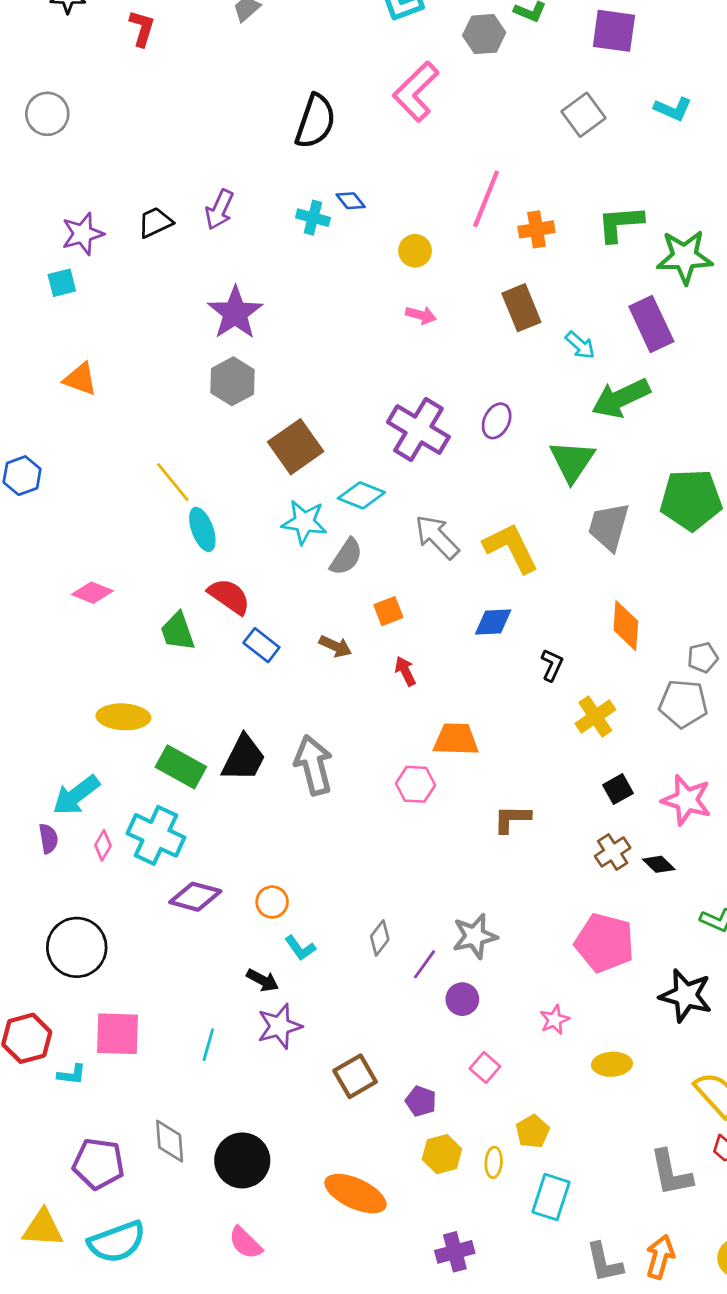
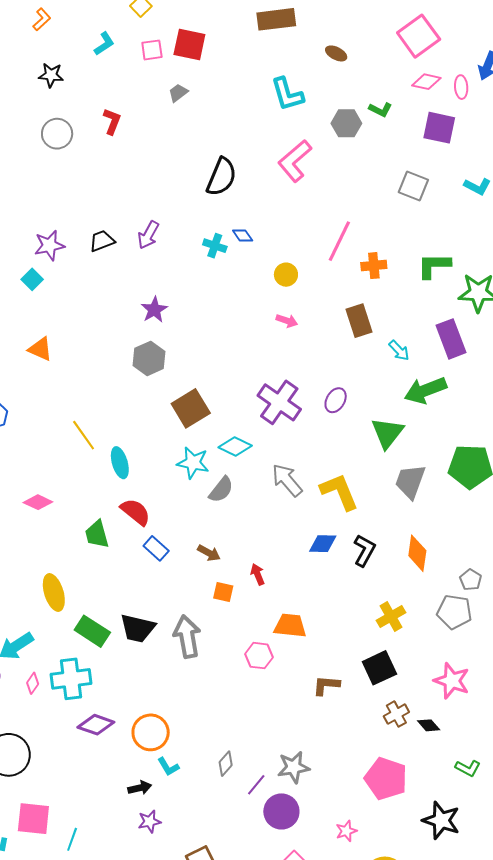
red L-shape: (142, 28) -> (112, 121), moved
gray circle: (47, 114) -> (57, 134), moved
gray square: (584, 115) -> (413, 186), turned -36
cyan square: (62, 283) -> (32, 279), turned -35
purple star: (235, 313) -> (154, 310), size x0.7
yellow line: (173, 482) -> (84, 435), moved
orange square: (388, 611) -> (223, 592), moved, turned 30
gray pentagon: (703, 658) -> (471, 580), turned -30
black L-shape: (552, 665) -> (364, 551), moved, size x1.4
yellow ellipse: (123, 717) -> (54, 593), turned 66
black trapezoid: (244, 758) -> (138, 628), turned 72
black square: (618, 789) -> (379, 668), moved, size x1.6
cyan cross: (156, 835) -> (71, 679), turned -36
orange circle: (272, 902) -> (151, 732), size x1.6
black arrow: (263, 980) -> (140, 788), turned -45
purple circle: (462, 999) -> (281, 811), size x1.5
purple star: (279, 1026) -> (149, 822), size x0.7
cyan line: (208, 1045) -> (72, 839), moved

